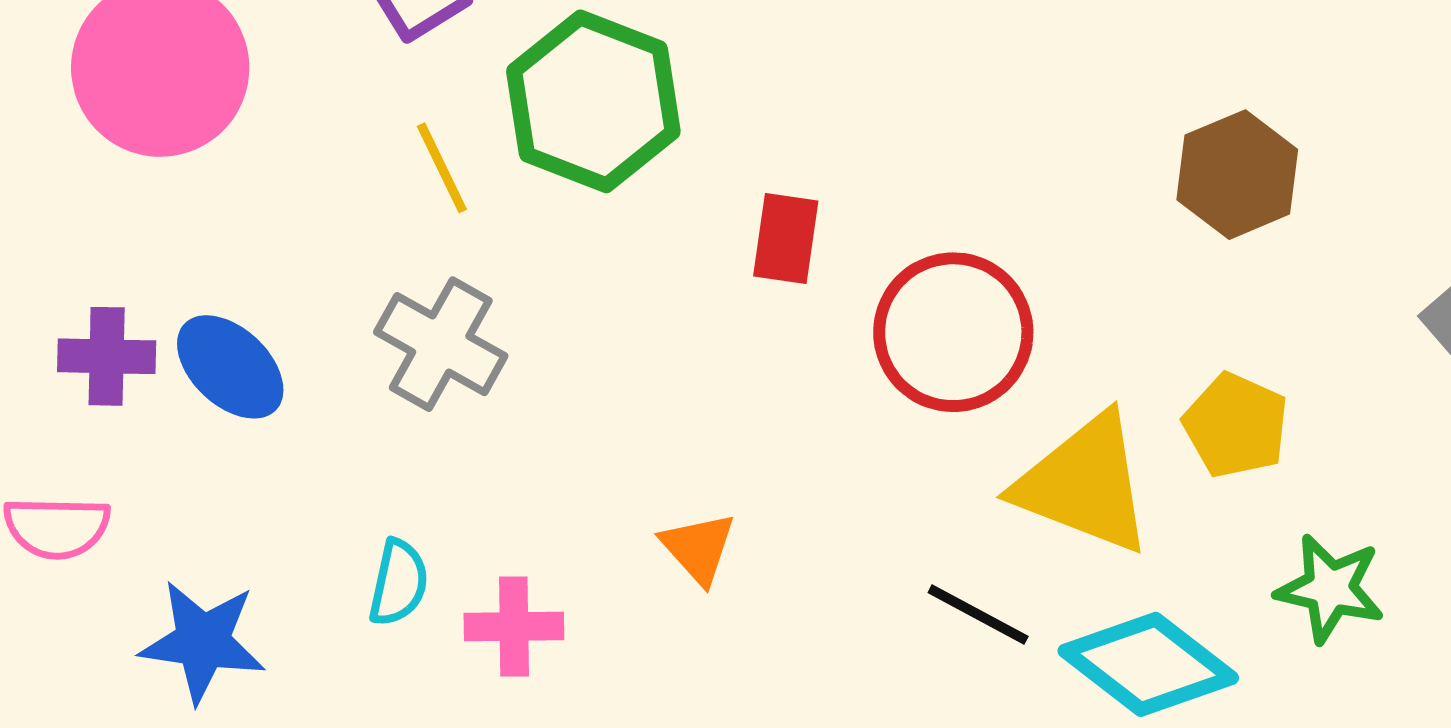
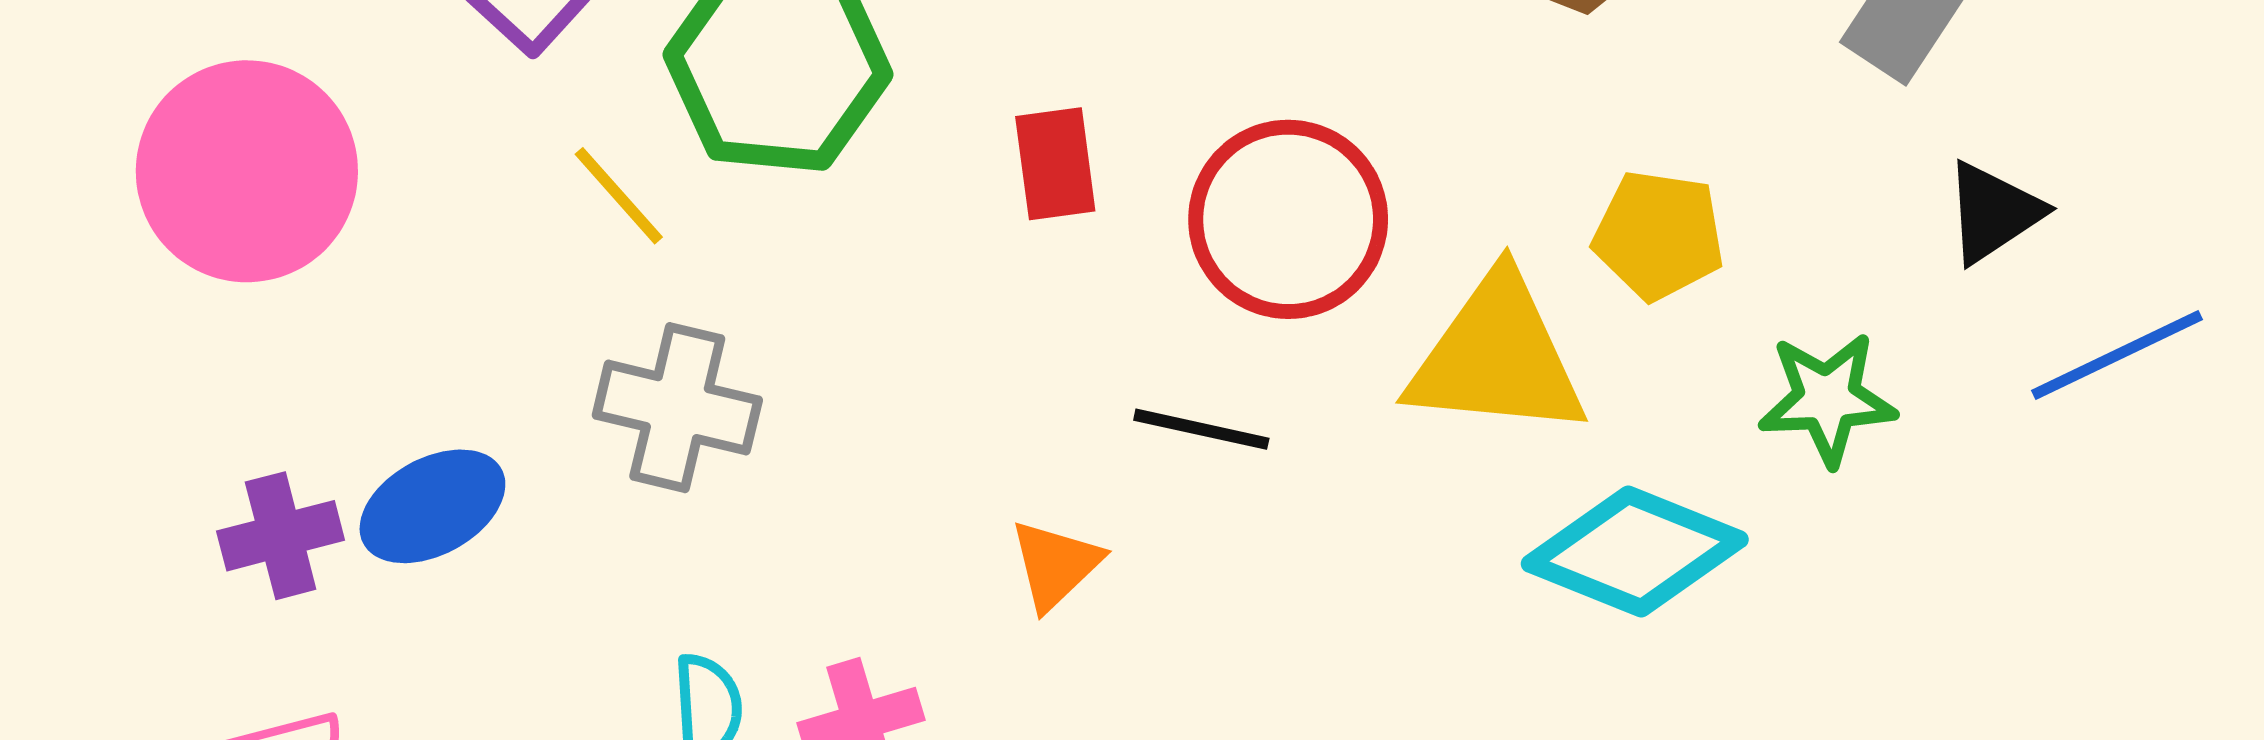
blue ellipse: (230, 367) -> (432, 506), turned -56
orange triangle: (698, 548) -> (1055, 565), turned 44
black line: (978, 615) -> (1201, 429), moved

